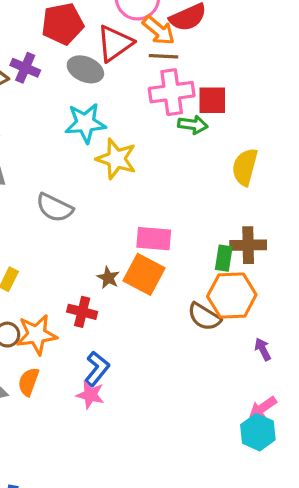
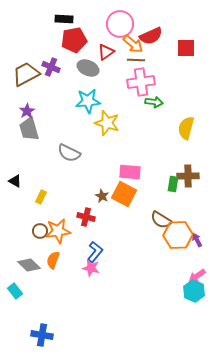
red triangle: (115, 43) -> (106, 52), size x0.7
red square: (212, 100) -> (186, 48), moved
orange hexagon: (232, 296) -> (178, 235), moved

